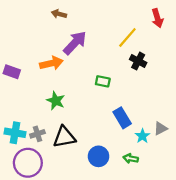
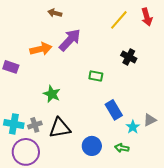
yellow line: (127, 37) -> (119, 20), moved
orange arrow: (51, 63) -> (41, 49), moved

